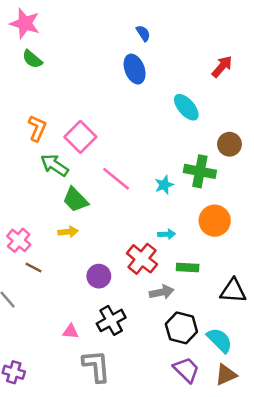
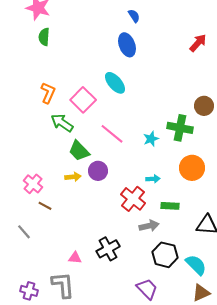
green semicircle: (32, 59) -> (44, 37), turned 54
cyan ellipse: (186, 107) -> (115, 83), moved
purple circle: (99, 276) -> (98, 171), moved
gray L-shape: (96, 366) -> (63, 285), moved
purple trapezoid: (186, 370) -> (147, 289), moved

